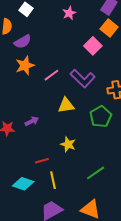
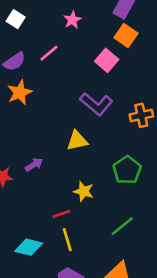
pink line: (51, 75) -> (49, 53), moved
green pentagon: (101, 117) -> (127, 170), moved
red line: (42, 161) -> (61, 214), moved

